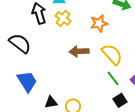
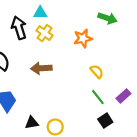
brown arrow: (79, 51) -> (41, 68), moved
yellow semicircle: (112, 54) -> (97, 71), size x0.6

